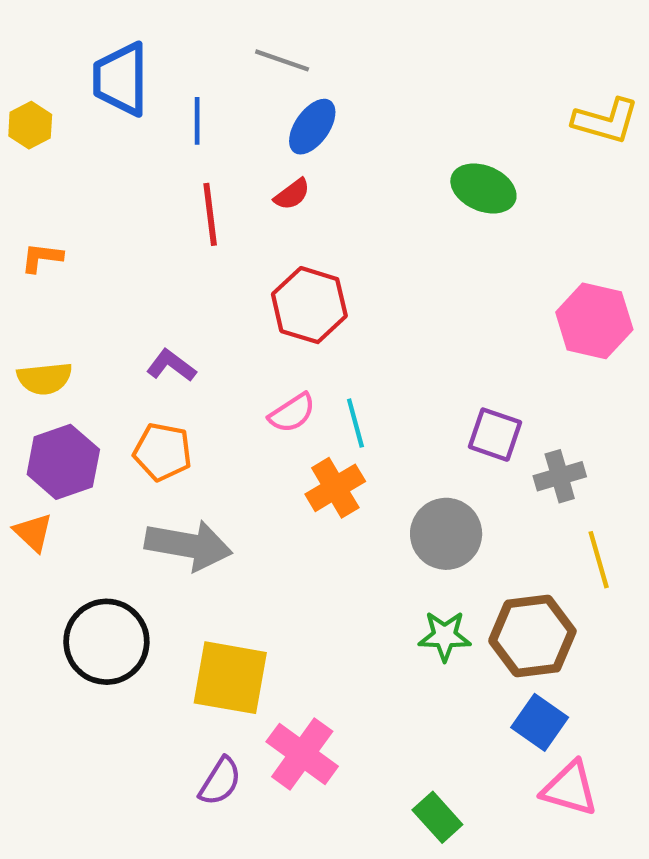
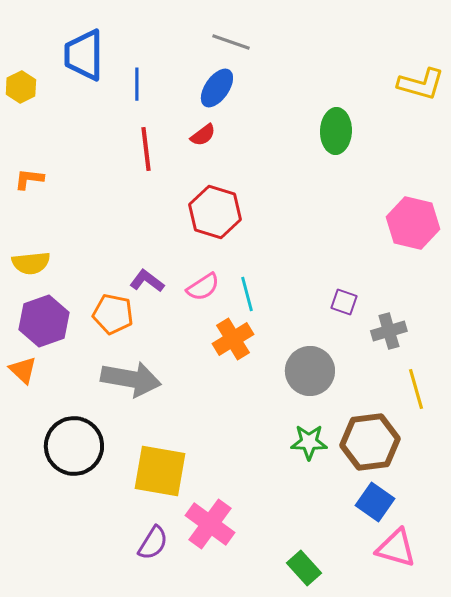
gray line: (282, 60) -> (231, 42), moved
green ellipse: (483, 188) -> (336, 131), turned 69
purple L-shape: (171, 365) -> (147, 281), moved
purple square: (495, 435) -> (344, 302), size x0.7

